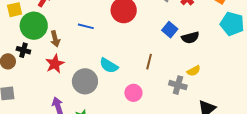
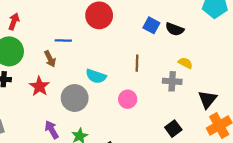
black semicircle: (190, 38) -> (175, 29), turned 48
brown arrow: (55, 39) -> (50, 59), moved
yellow semicircle: (194, 71) -> (185, 63), turned -112

